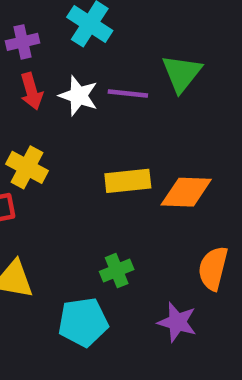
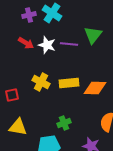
purple cross: (22, 42) -> (29, 15), moved
red arrow: (31, 91) -> (26, 43), turned -42
yellow cross: (27, 167) -> (41, 82), moved

